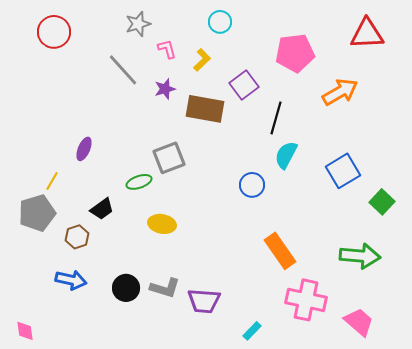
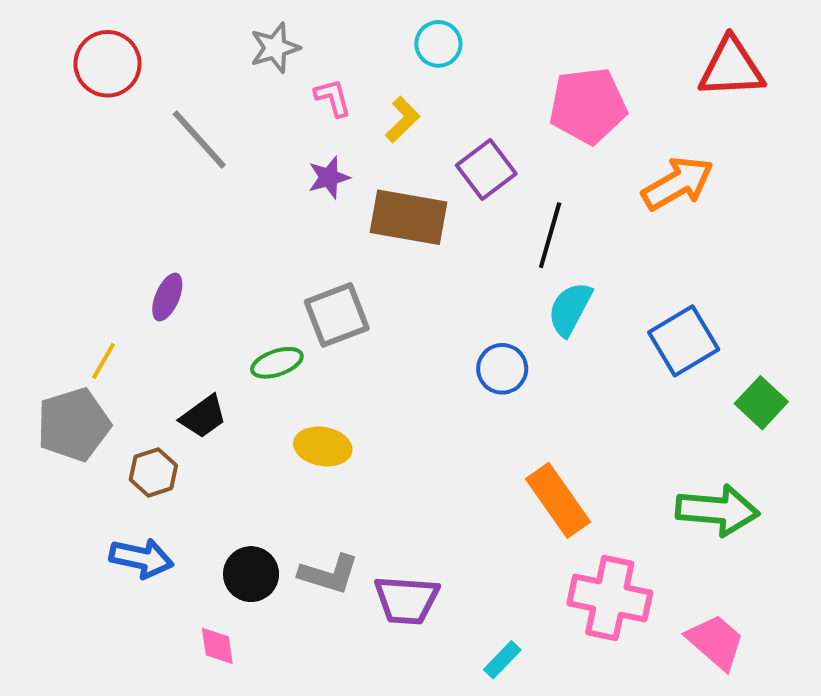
gray line: (123, 70) -> (199, 140), moved
pink diamond: (25, 331) -> (217, 646), moved

